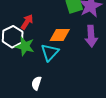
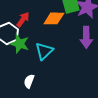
orange diamond: (60, 35) -> (54, 18), moved

